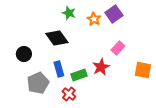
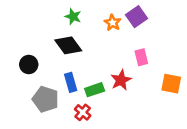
green star: (69, 13) -> (73, 17), moved
pink rectangle: (118, 48) -> (141, 57), turned -56
gray pentagon: (38, 83) -> (46, 99), turned -30

